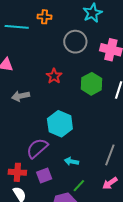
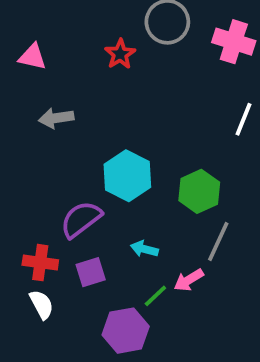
red star: (54, 76) -> (120, 54), moved
green hexagon: (92, 84) -> (199, 191), moved
pink arrow: (110, 183) -> (189, 280), moved

